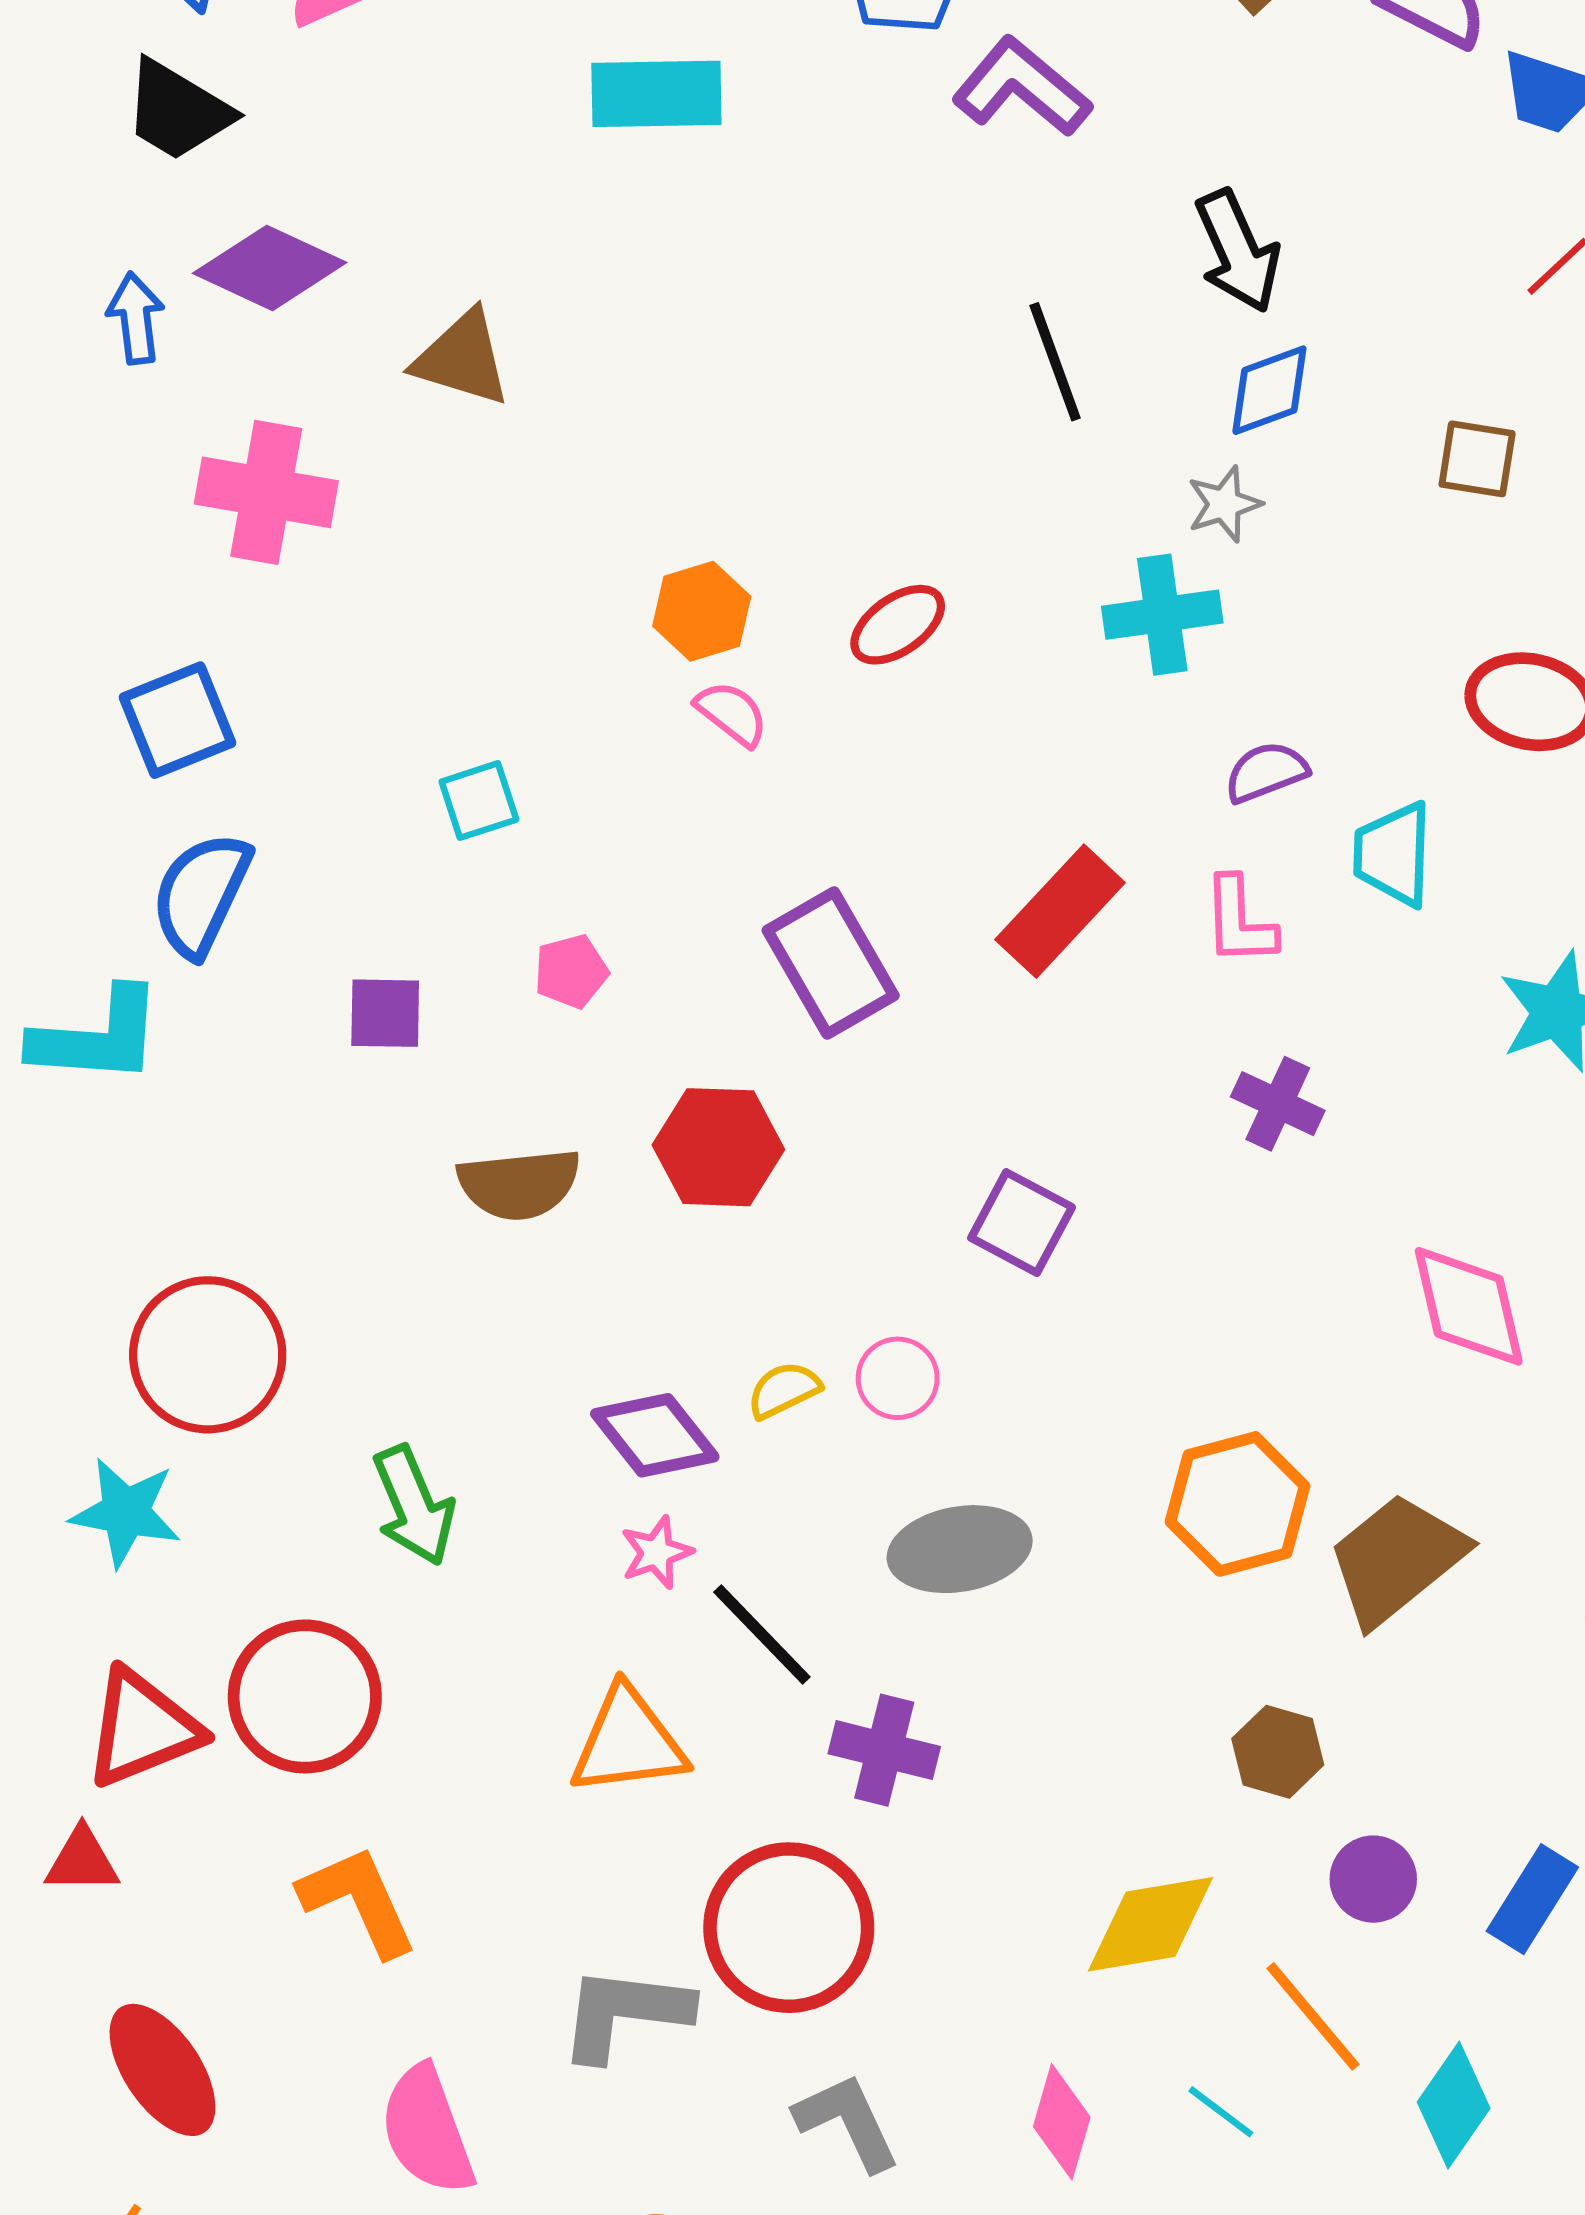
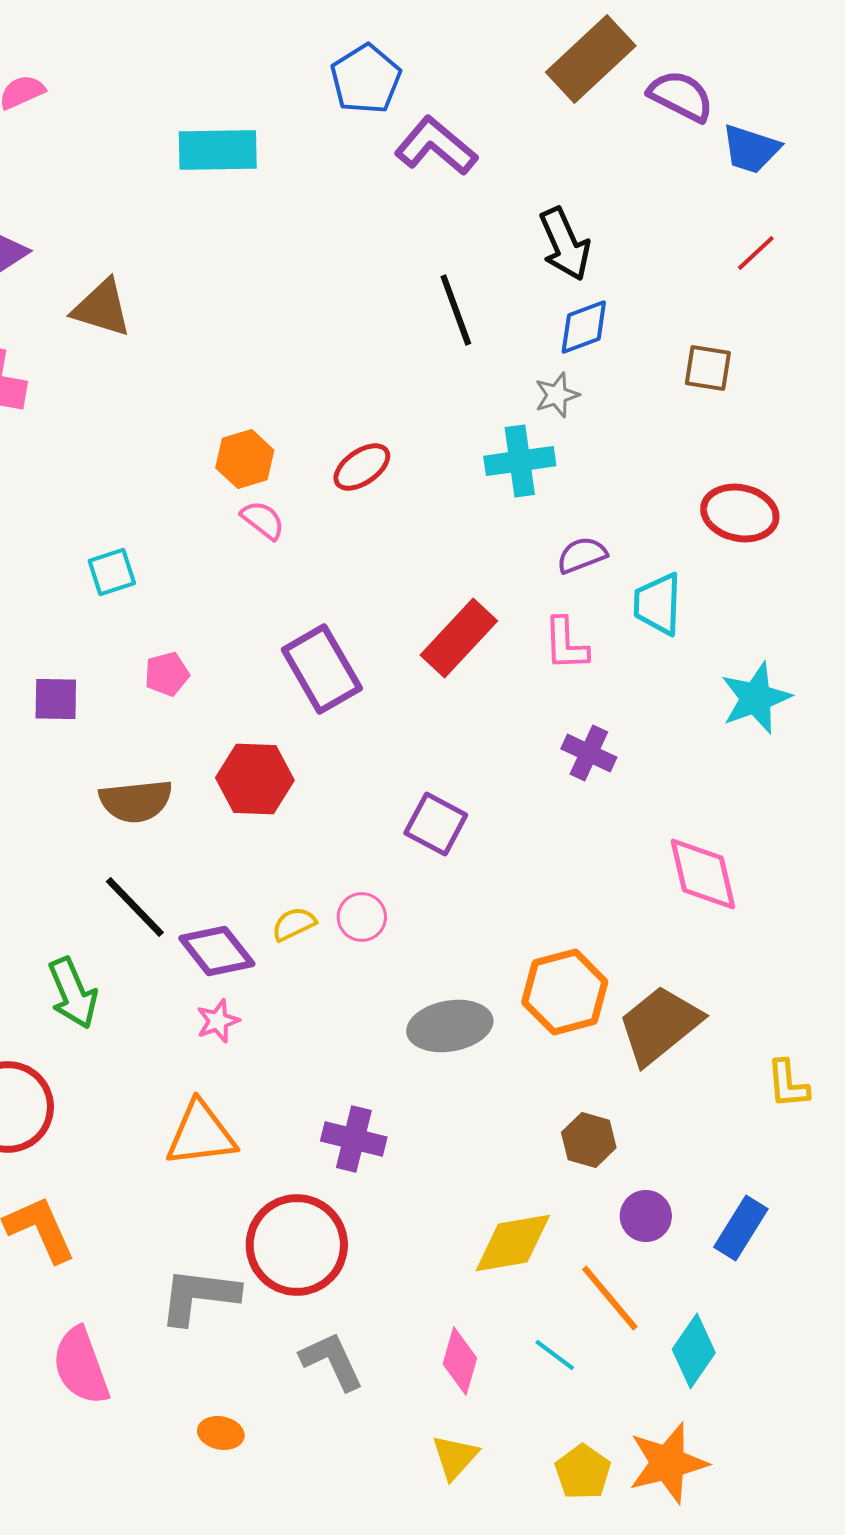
gray ellipse: (960, 1549) -> (450, 1026), moved
black line: (762, 1635) -> (135, 907), moved

